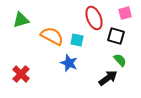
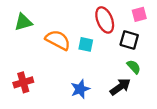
blue star: (69, 63) -> (80, 89), moved, turned 30
red cross: (21, 74) -> (23, 82), turned 30

